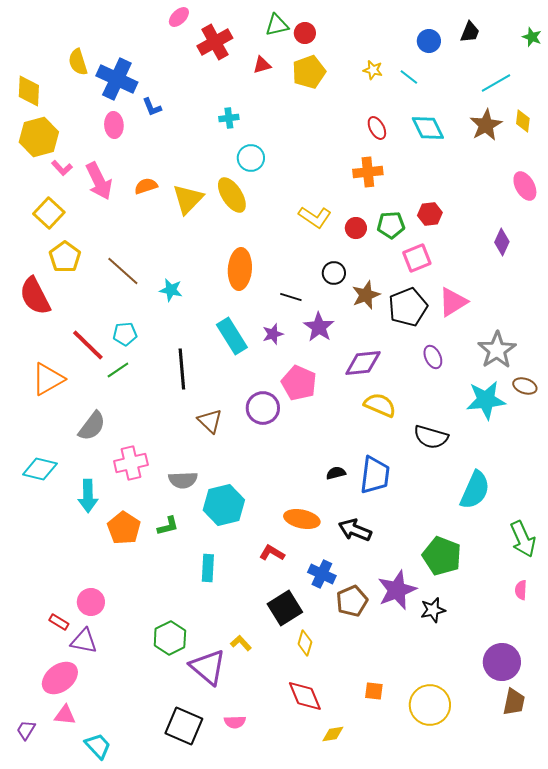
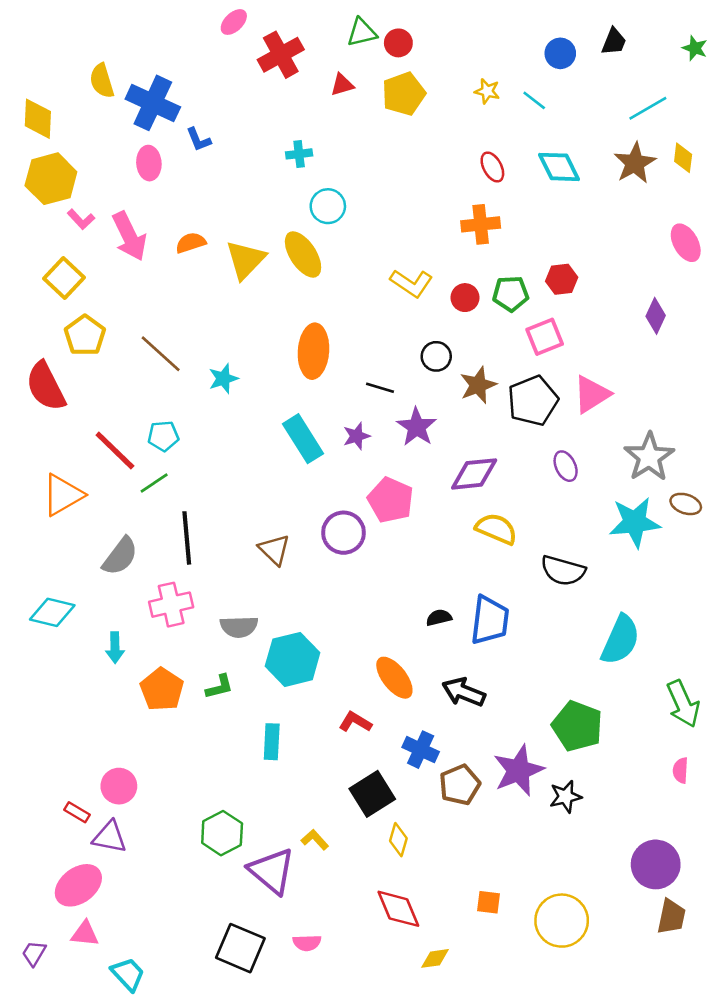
cyan star: (171, 290) -> (223, 379), turned -30
black line: (182, 369) -> (187, 538), moved
cyan arrow: (88, 496) -> (115, 648), size x0.7
orange ellipse: (302, 519) -> (394, 678), turned 40

